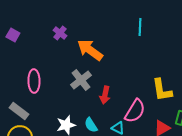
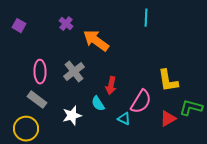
gray cross: (81, 80) -> (74, 72), moved
gray rectangle: (19, 111) -> (37, 100), moved
cyan semicircle: (91, 125) -> (98, 104), moved

